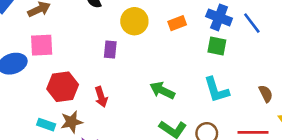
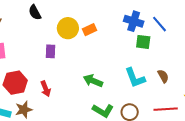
orange rectangle: (177, 23) -> (89, 30), moved
green square: (217, 46) -> (143, 42), moved
brown semicircle: (266, 94) -> (163, 76), moved

